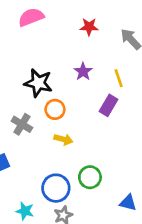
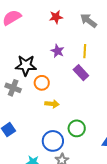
yellow line: (119, 78) -> (85, 51), turned 32
purple rectangle: (109, 105) -> (81, 73), turned -63
gray cross: (22, 124) -> (13, 88), moved

